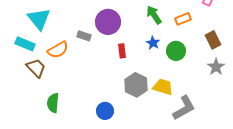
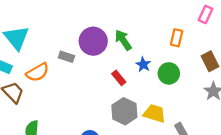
green arrow: (154, 15) -> (123, 40), moved
orange rectangle: (183, 19) -> (177, 38), turned -56
red rectangle: (122, 51) -> (119, 78), moved, turned -32

